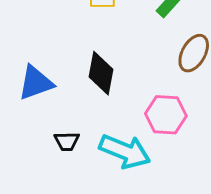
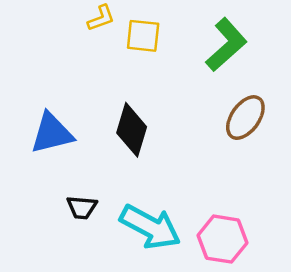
pink hexagon: (166, 115) -> (223, 239), moved

